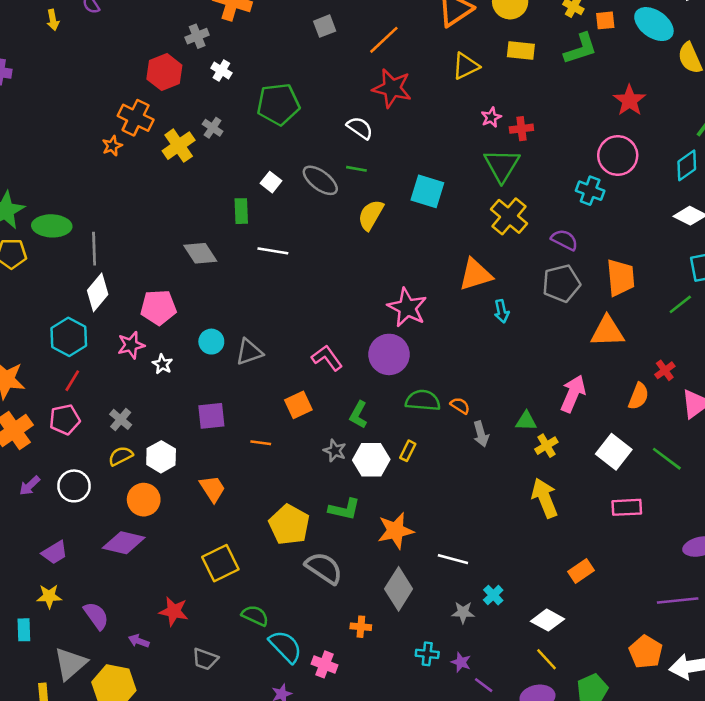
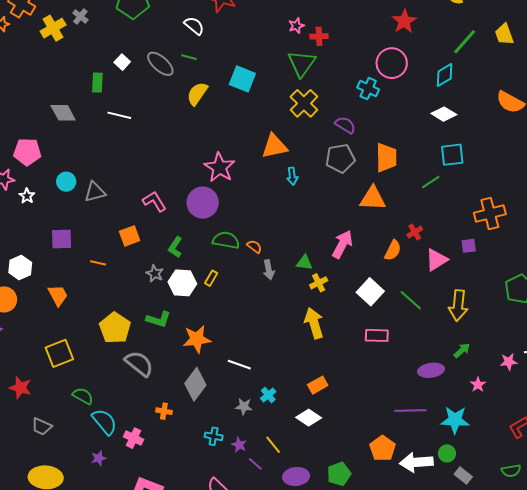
orange rectangle: (581, 571) -> (318, 385), moved
yellow line: (547, 659) -> (273, 445), moved

